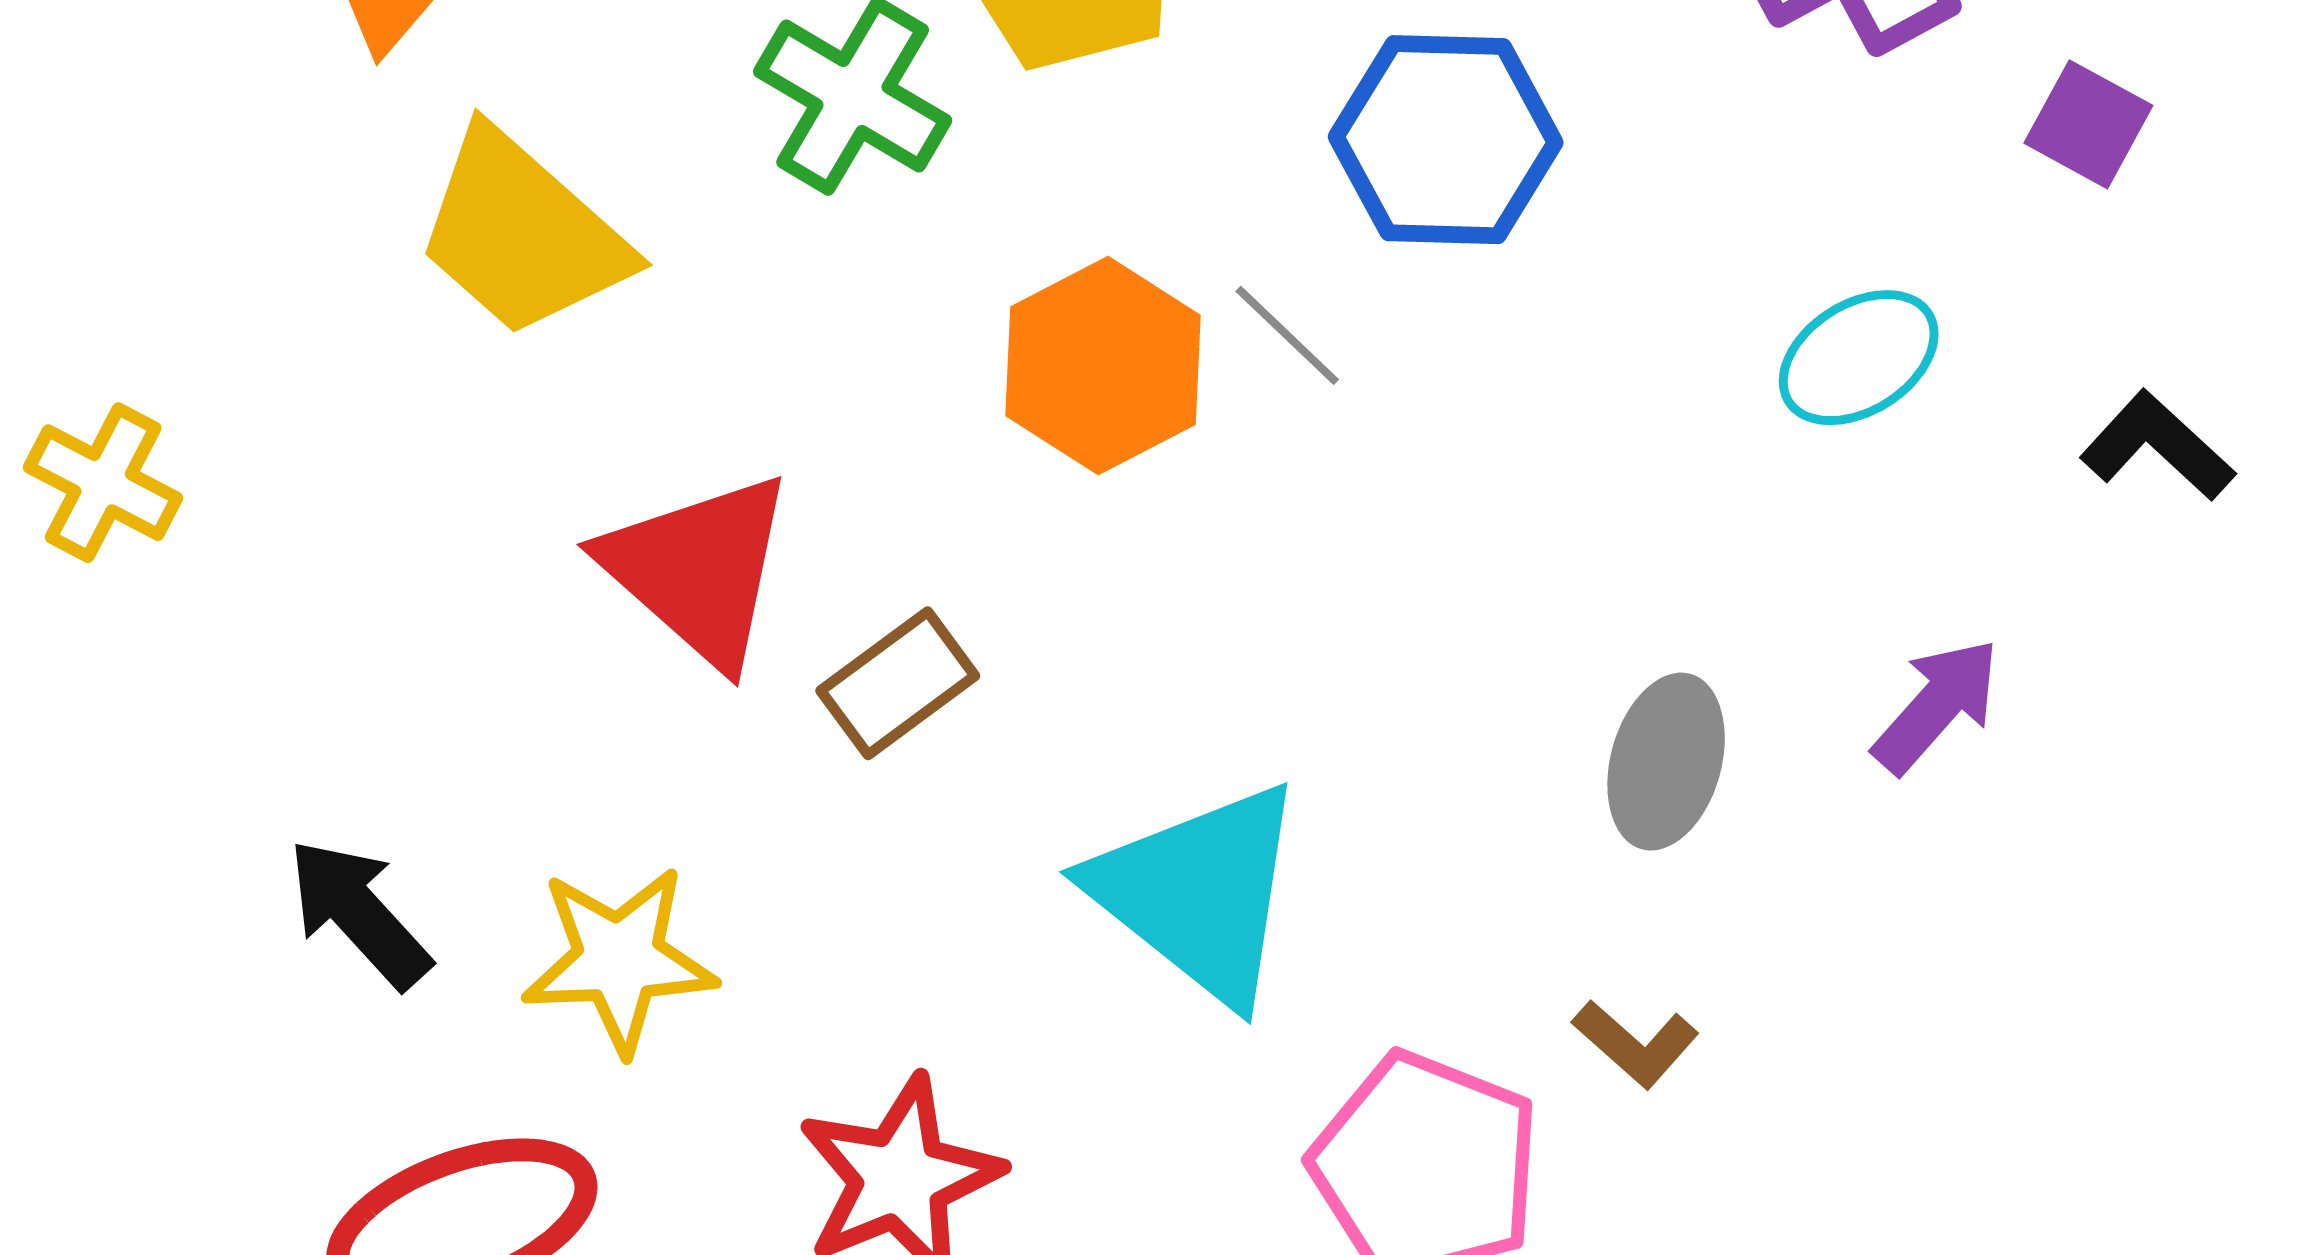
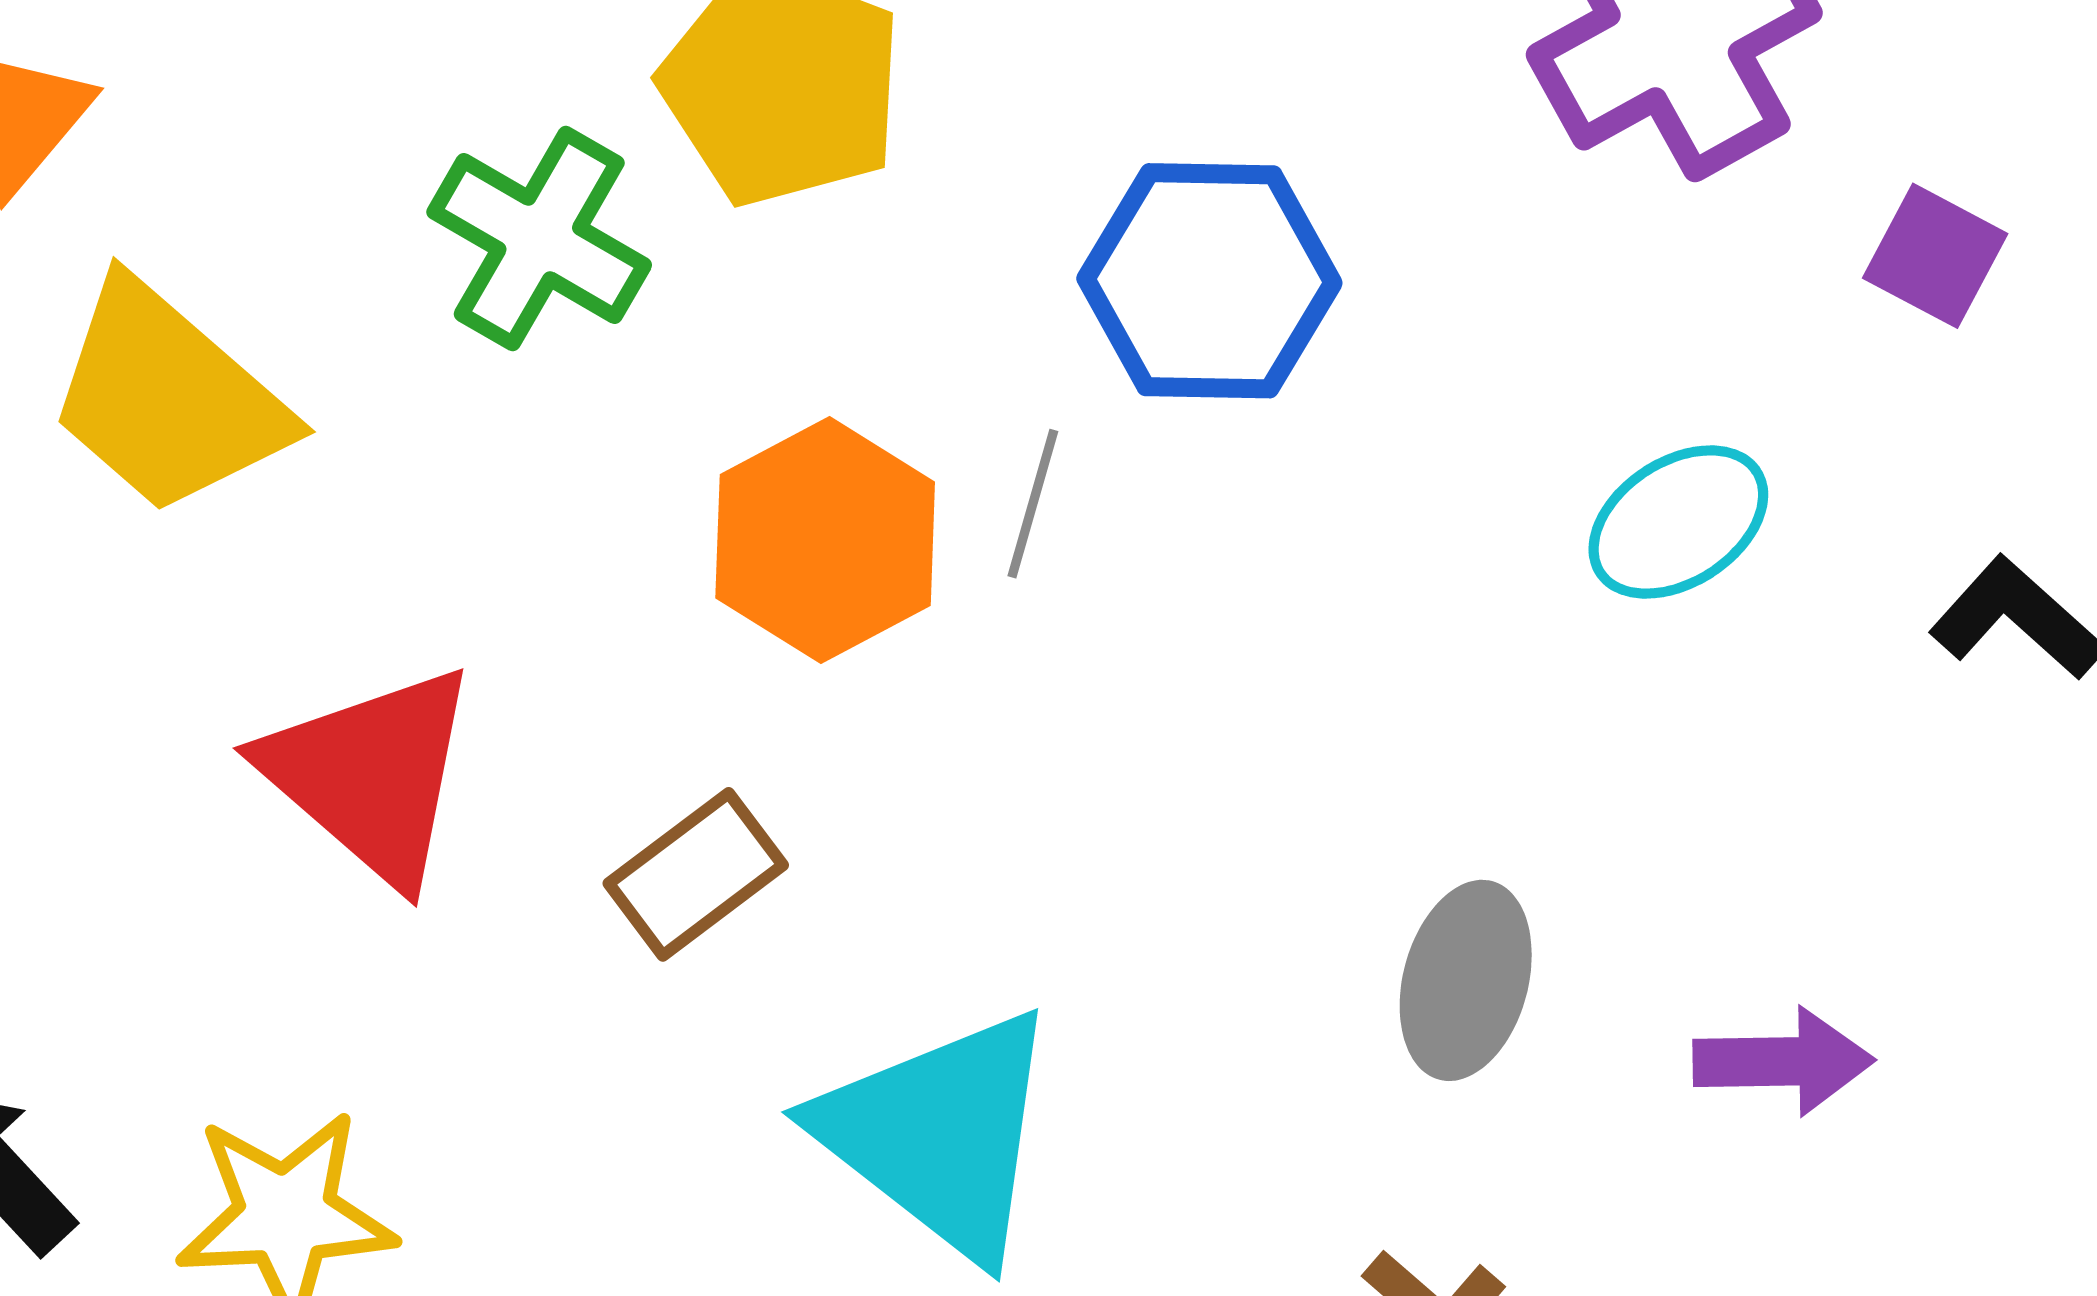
gray line: (1287, 335) -> (1033, 504), turned 63
brown rectangle: (898, 683) -> (696, 874), moved
purple arrow: (1937, 706) -> (1783, 1061), moved, turned 48

